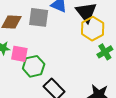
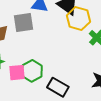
pink square: (19, 54) -> (17, 73), moved

